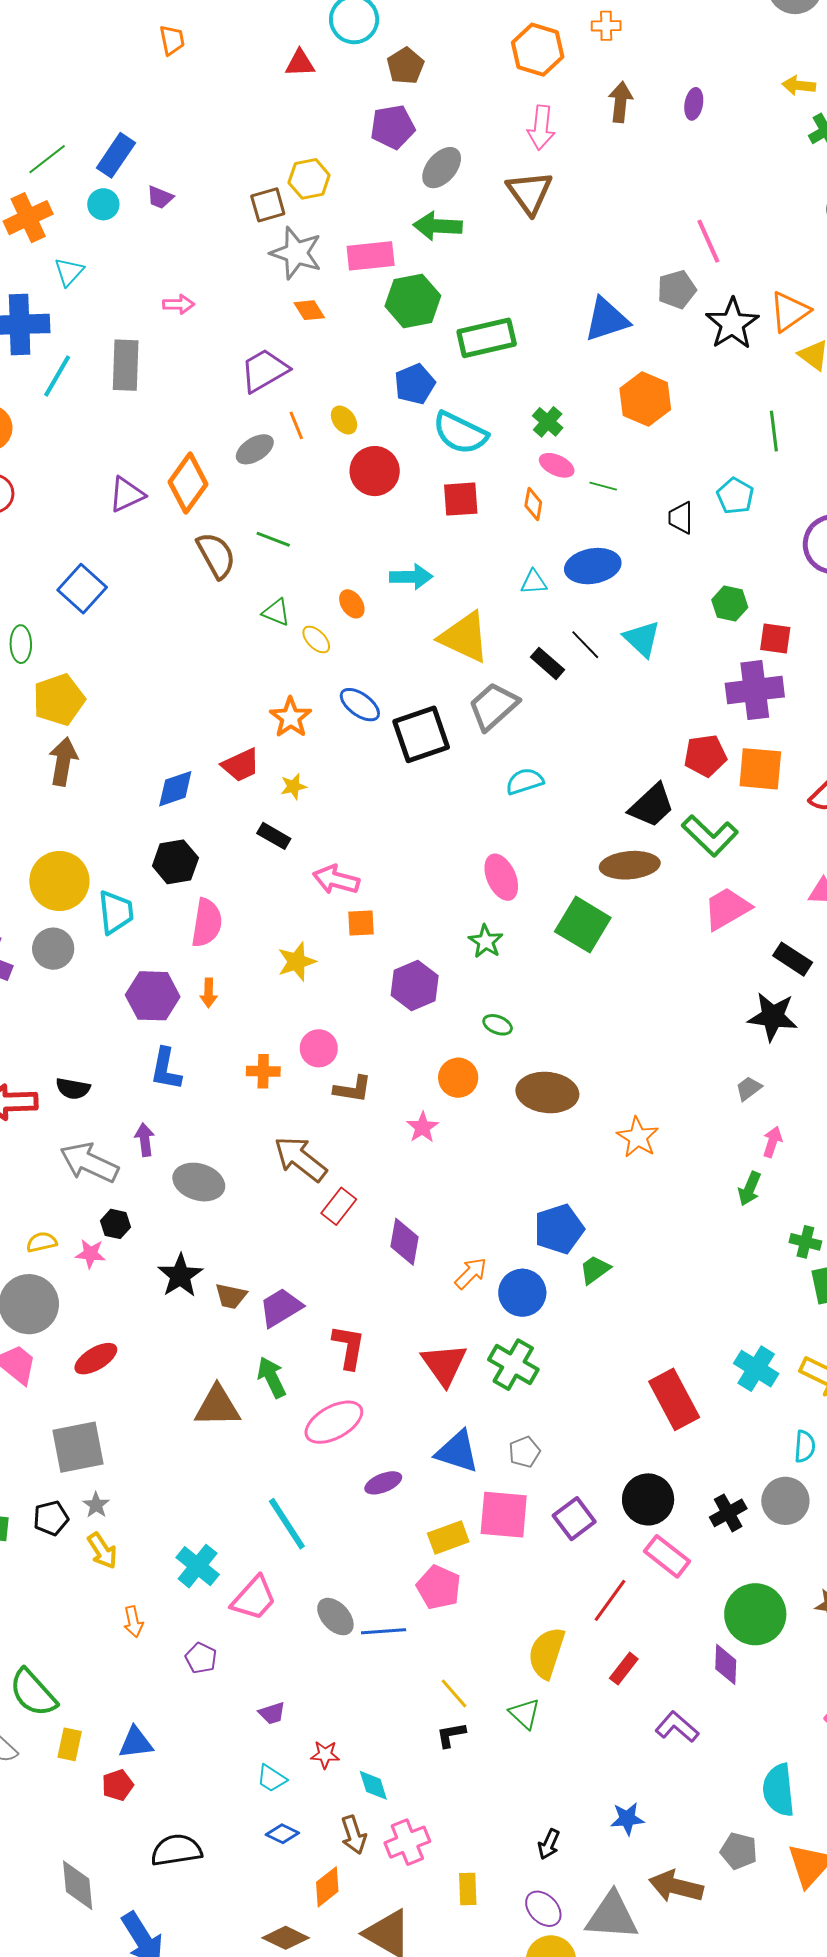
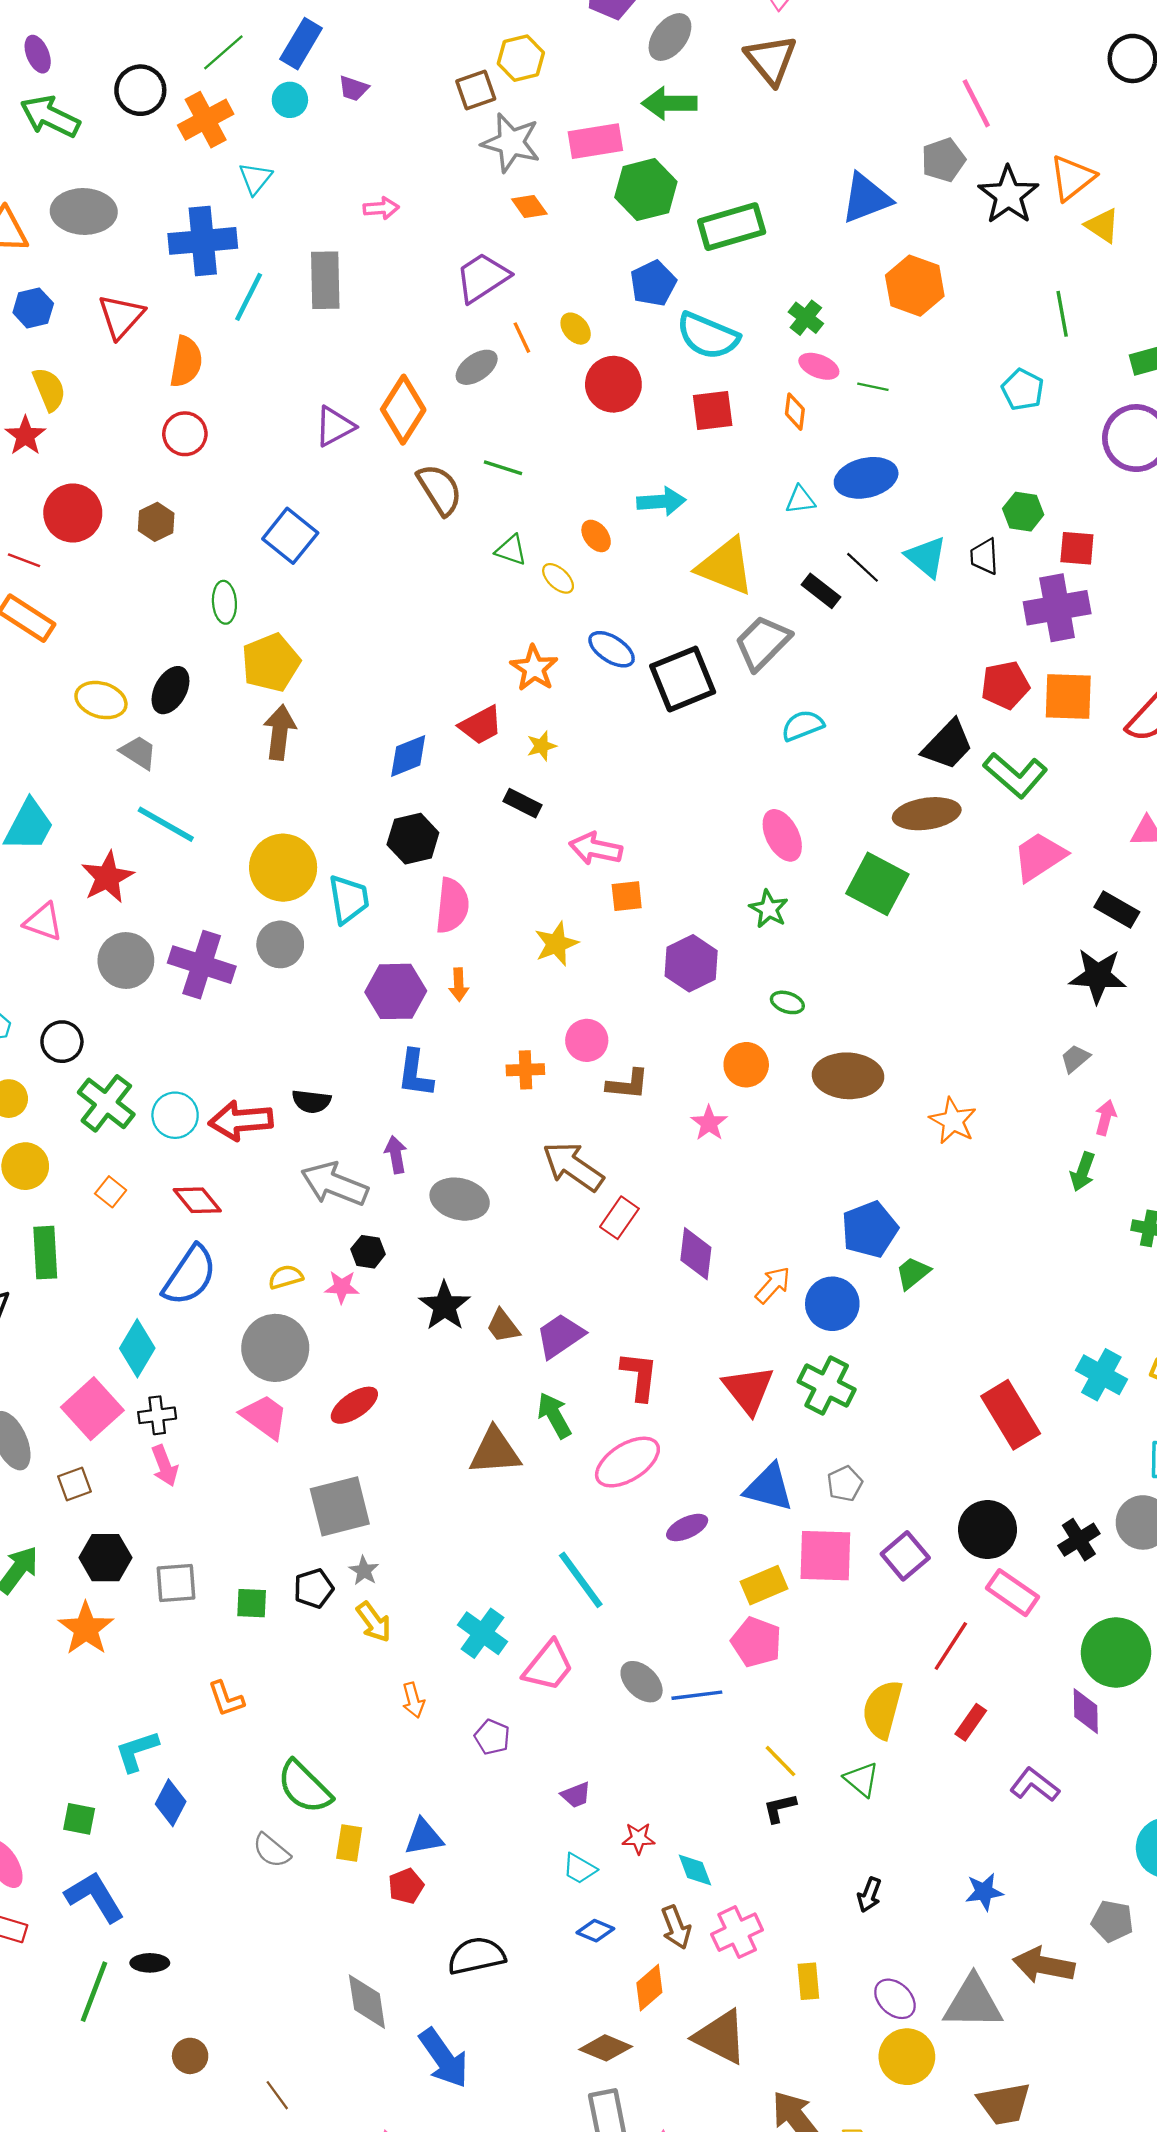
black trapezoid: (681, 518) -> (984, 556), moved
brown trapezoid: (231, 1296) -> (503, 1326), turned 44
black arrow: (549, 1844) -> (869, 1895), moved

